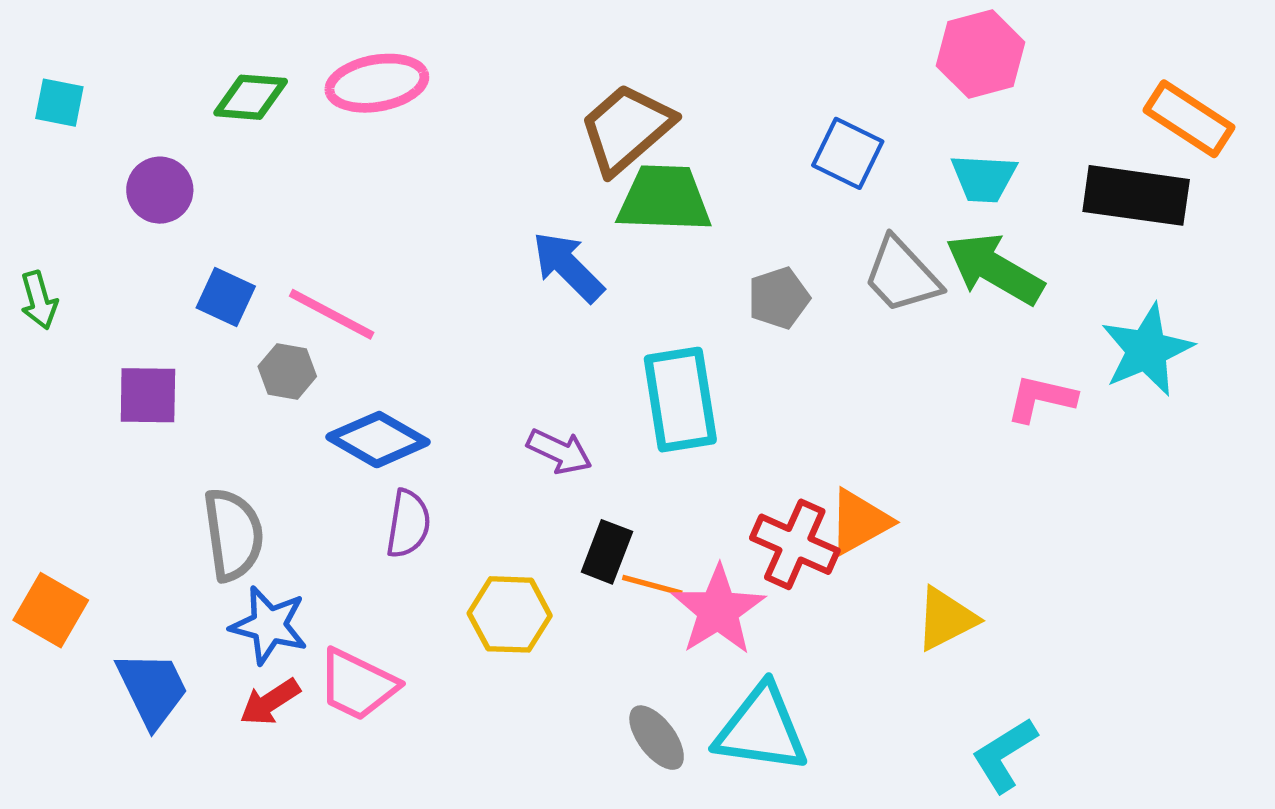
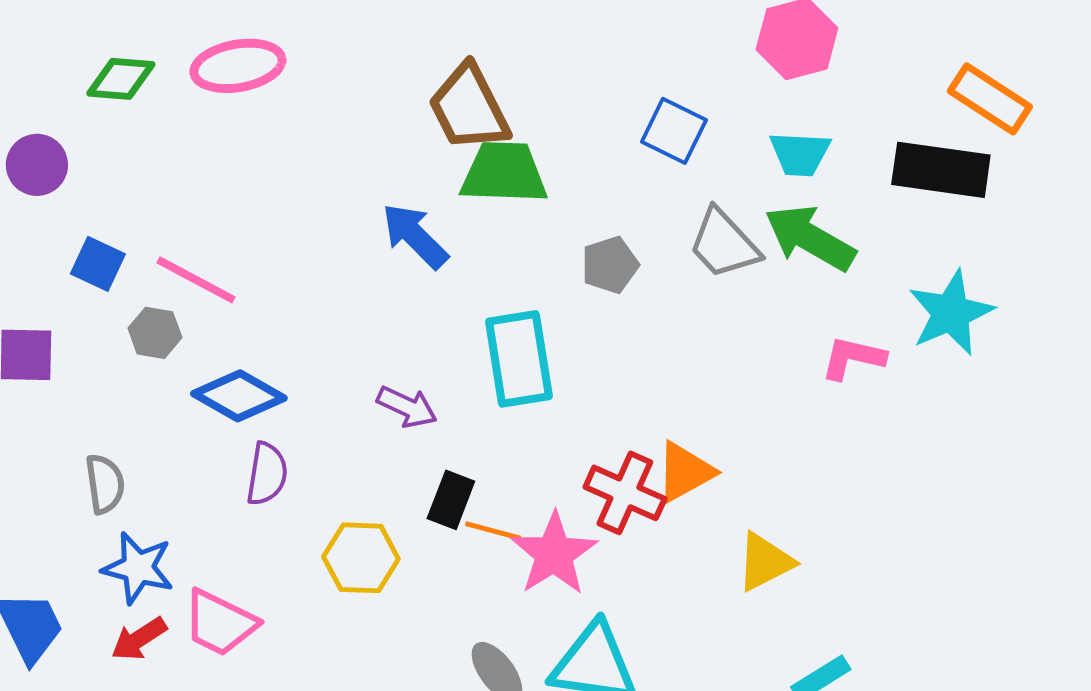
brown trapezoid: (626, 129) -> (469, 108), turned -76
gray semicircle: (233, 535) -> (105, 484), size x0.7

